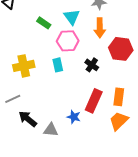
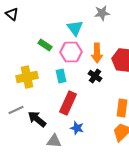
green rectangle: (44, 23) -> (45, 45), moved
orange arrow: (100, 28) -> (97, 53), moved
red rectangle: (94, 101) -> (68, 103), moved
black arrow: (28, 119) -> (37, 119), moved

